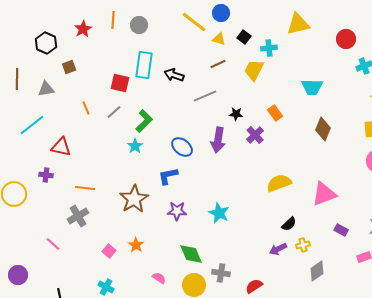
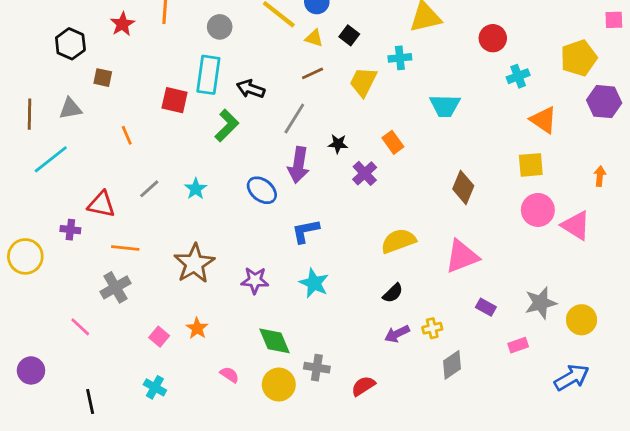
gray circle: (139, 25) -> (220, 27), moved
cyan cross: (269, 48) -> (400, 58), moved
brown square: (69, 67) -> (103, 78), turned 32
brown line: (17, 79) -> (30, 114), moved
gray line: (205, 96) -> (294, 118), turned -35
gray line: (114, 112) -> (149, 189), moved
green L-shape: (144, 121) -> (227, 125), moved
brown diamond: (323, 129) -> (463, 187), moved
purple arrow: (218, 140) -> (298, 165), moved
red triangle: (61, 147) -> (101, 204), moved
blue L-shape: (168, 176) -> (306, 231), moved
black semicircle: (289, 224) -> (393, 293), moved

